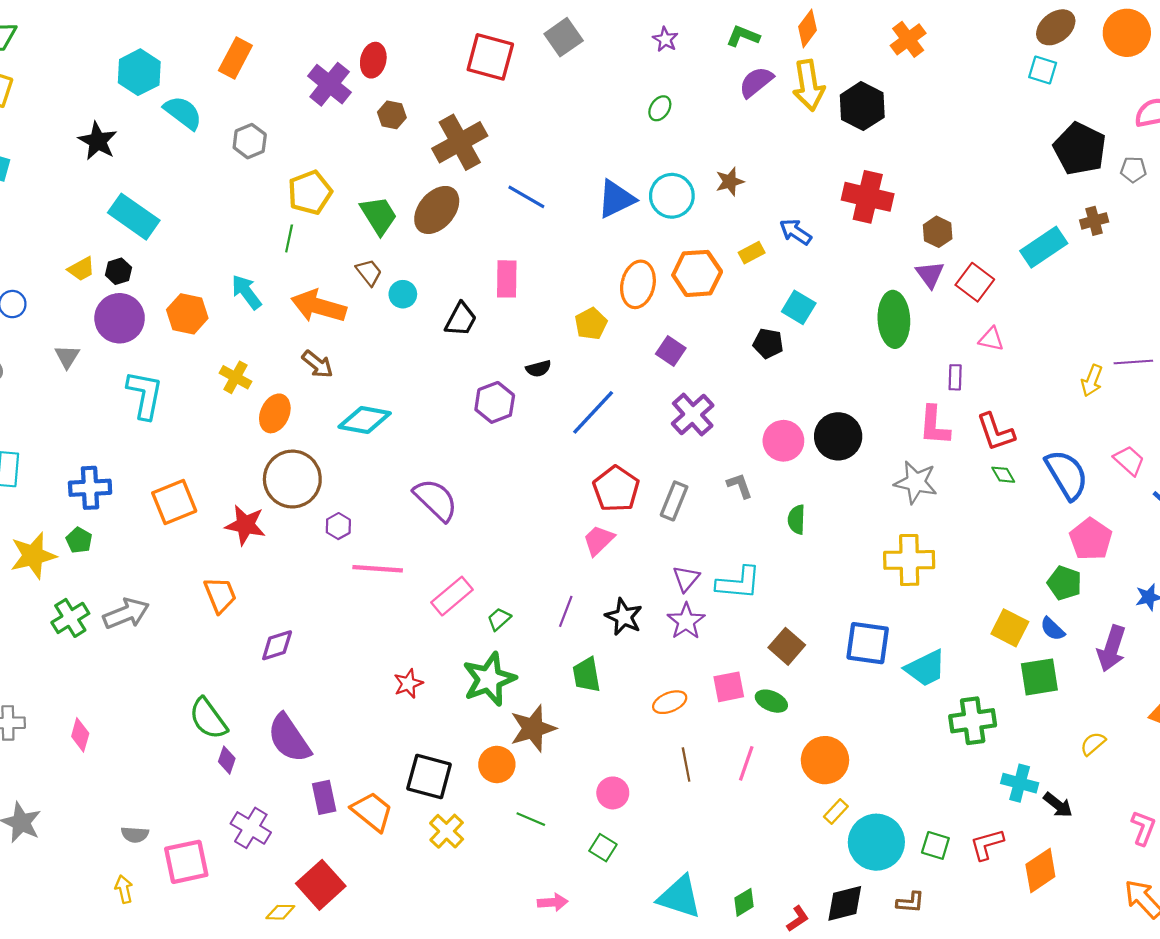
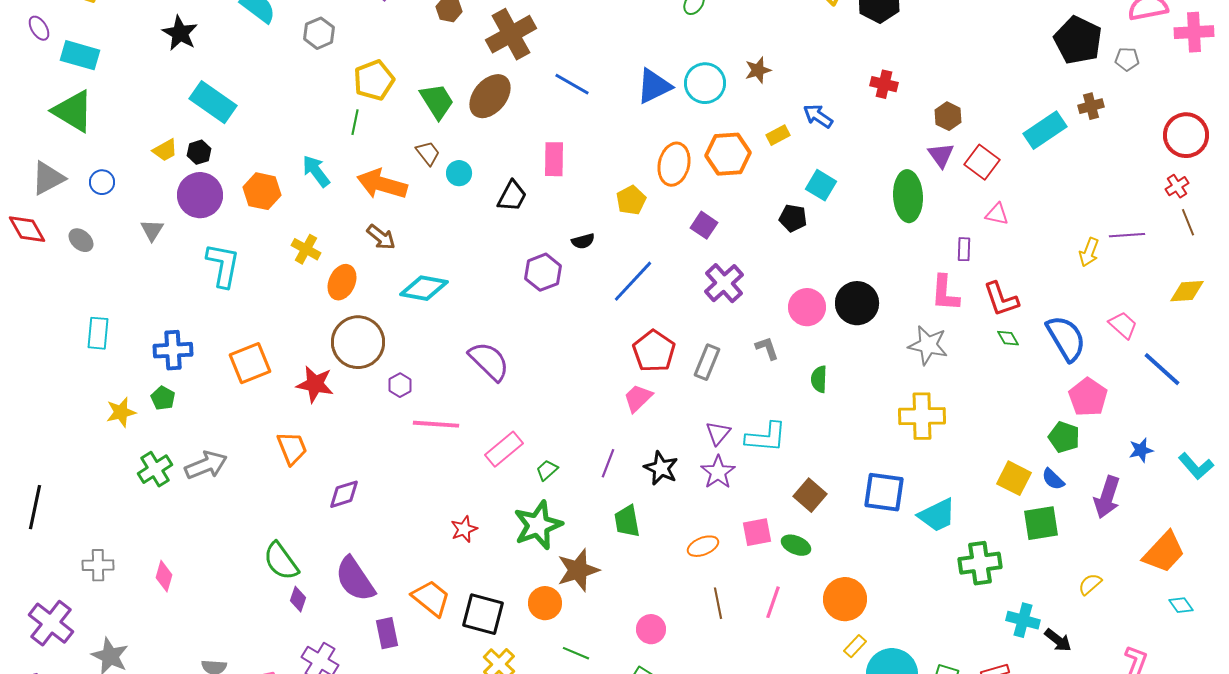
red cross: (868, 197) -> (884, 84), size x0.6
yellow star: (33, 556) -> (121, 412), size x0.7
orange trapezoid: (372, 812) -> (431, 598), moved

